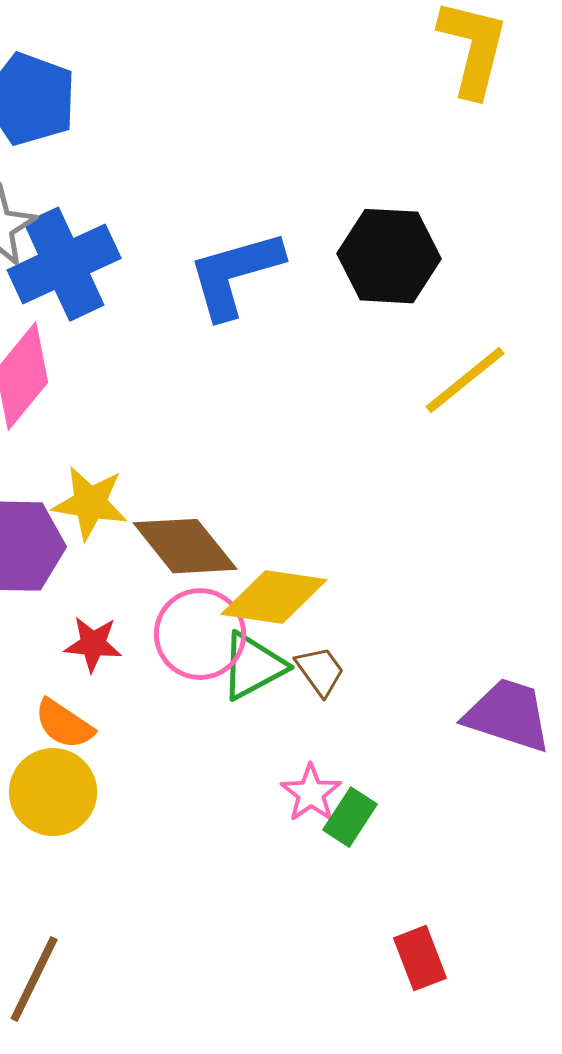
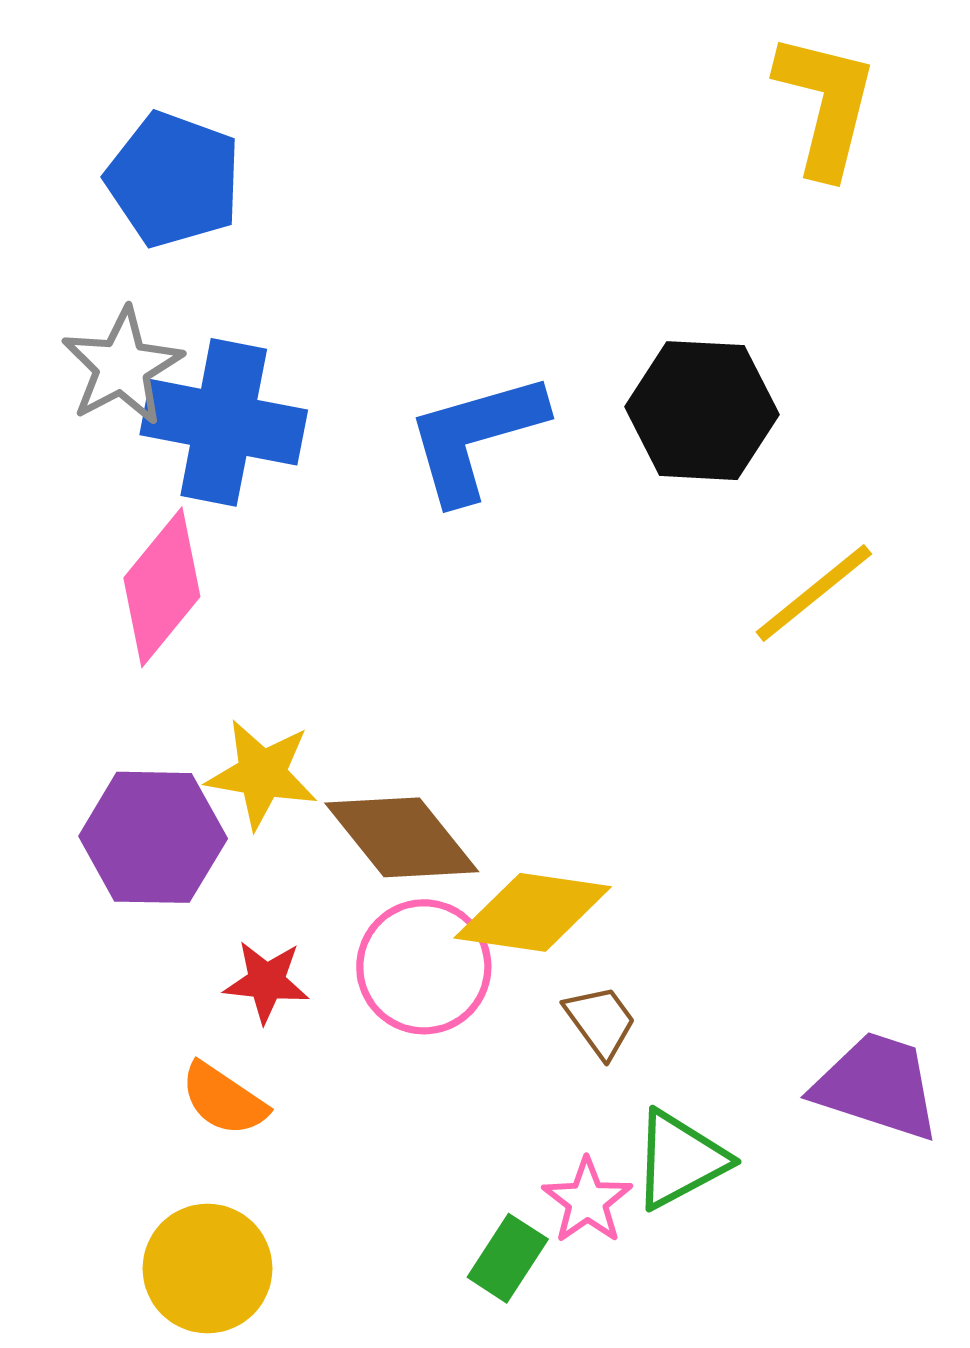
blue cross: (64, 264) -> (224, 422), turned 36
green triangle: (253, 666) -> (680, 1160), moved
yellow circle: (53, 792) -> (208, 1269), moved
green rectangle: (350, 817) -> (508, 1258), moved

